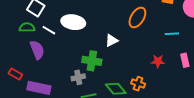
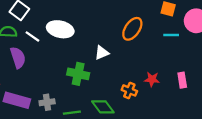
cyan line: (172, 34) -> (171, 35), moved
gray cross: (78, 77) -> (47, 102), moved
orange cross: (138, 84) -> (129, 90), moved

